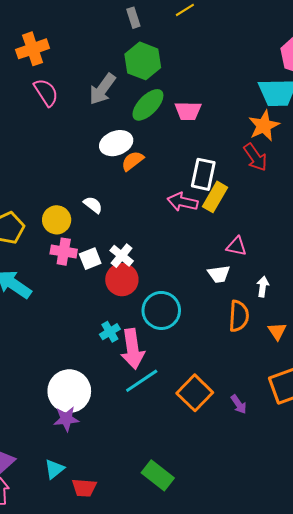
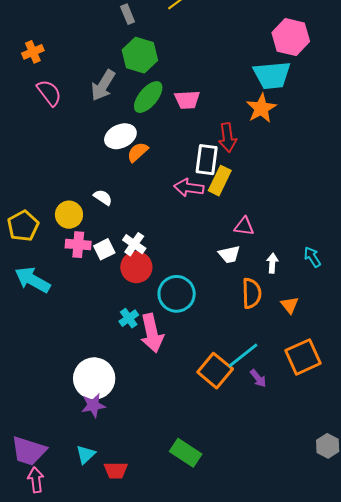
orange cross: (33, 49) -> (33, 52), size x0.7
red arrow: (255, 157) -> (227, 137), moved, turned 32
cyan line: (142, 381) -> (243, 355), moved

